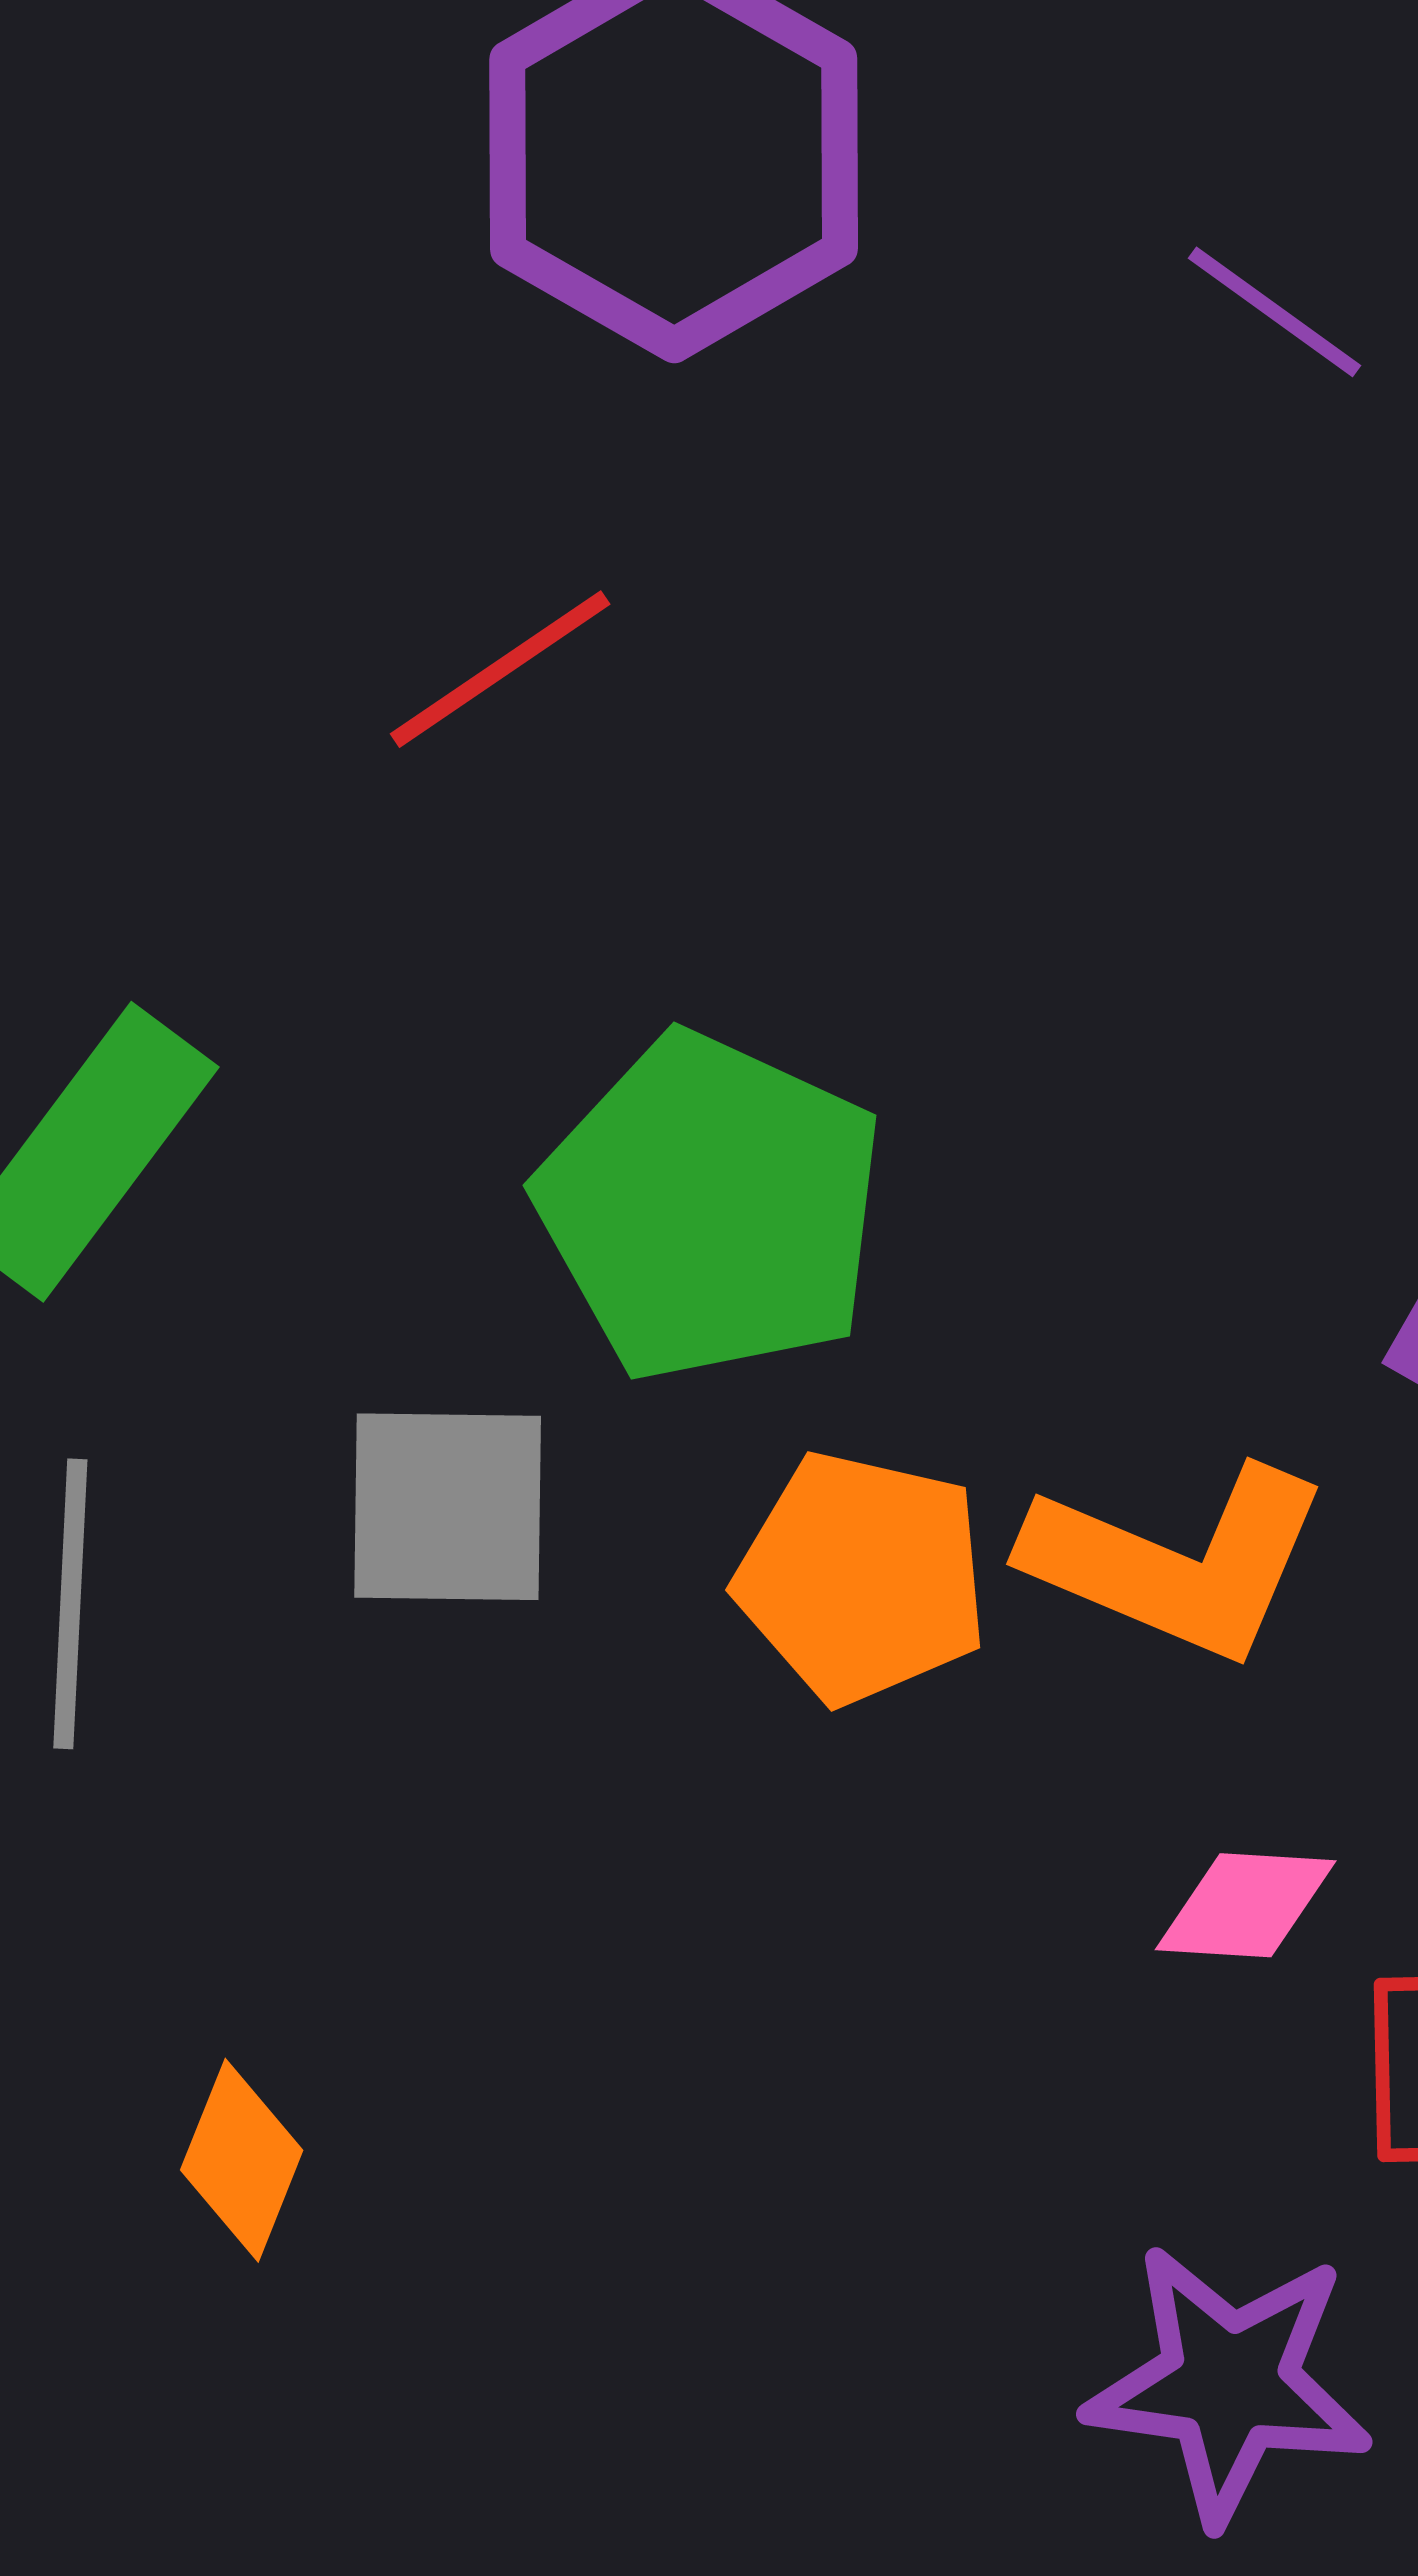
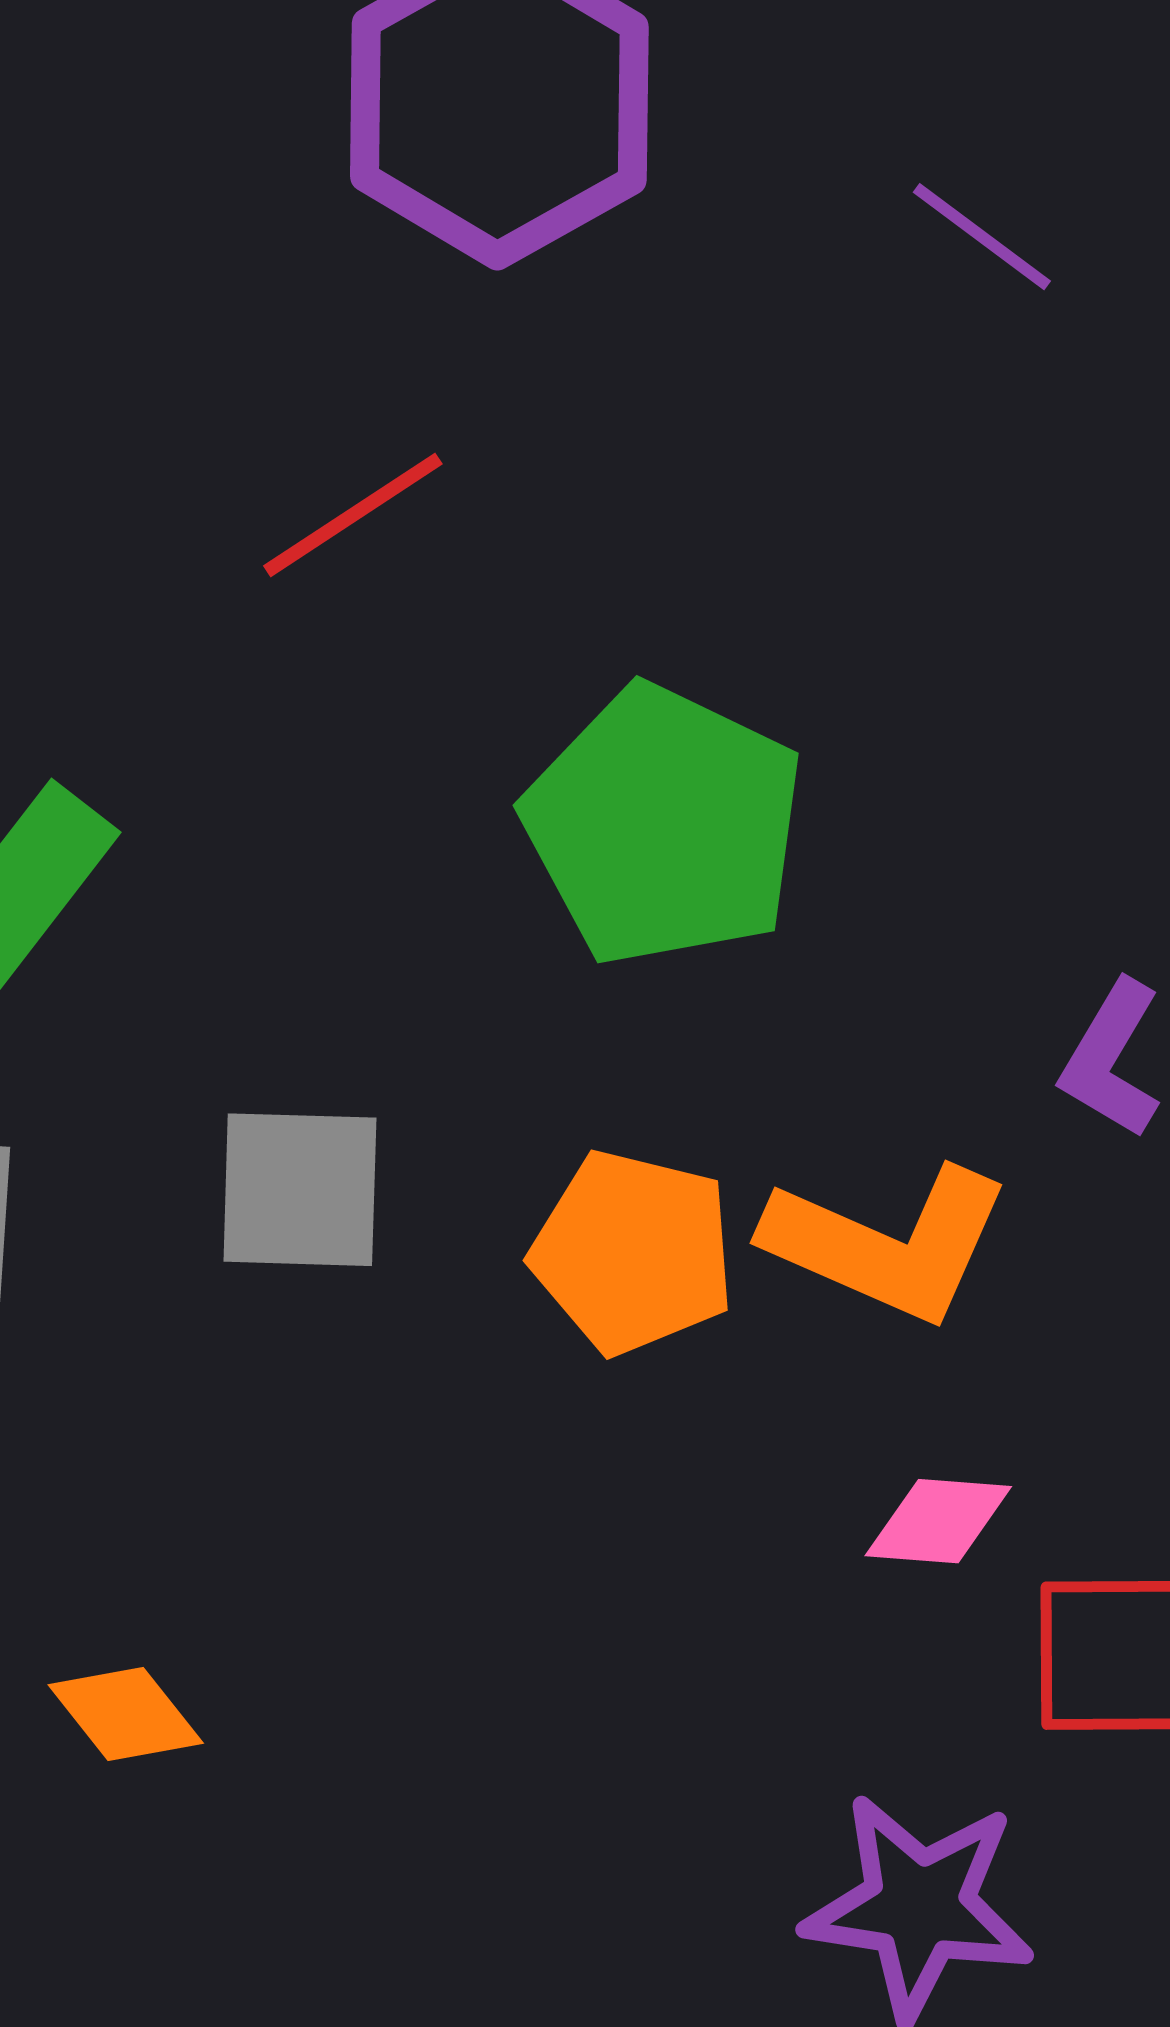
green pentagon: (711, 1207) -> (664, 826), moved
orange diamond: (242, 2160) -> (126, 1714), turned -61

